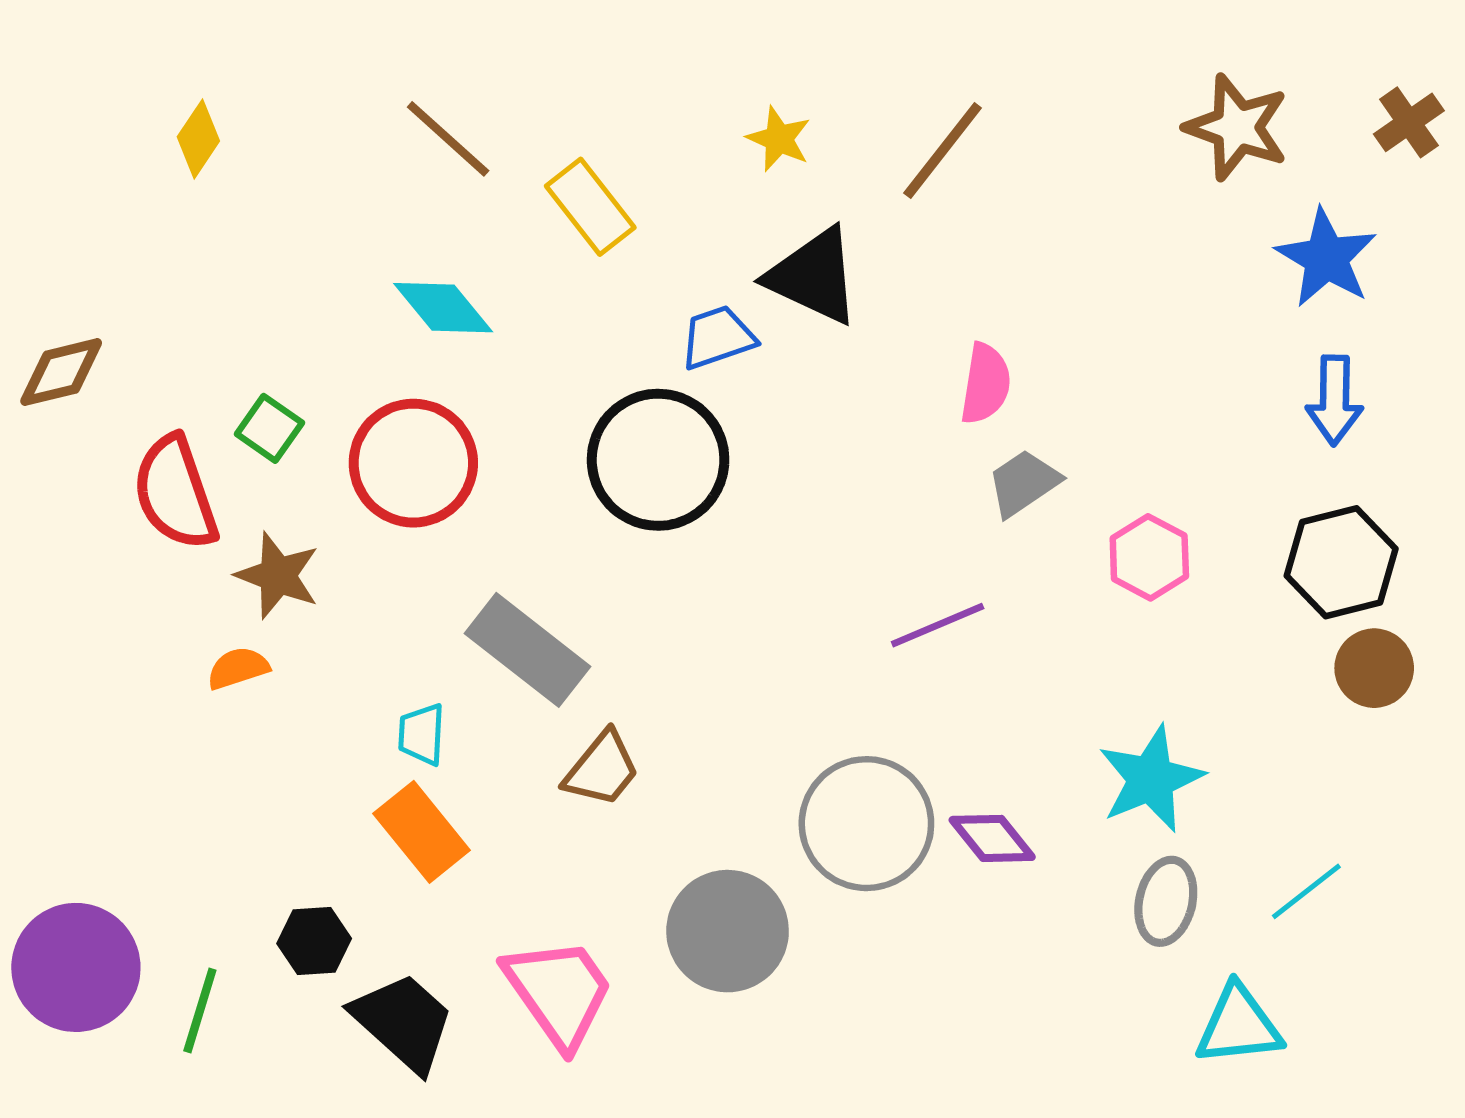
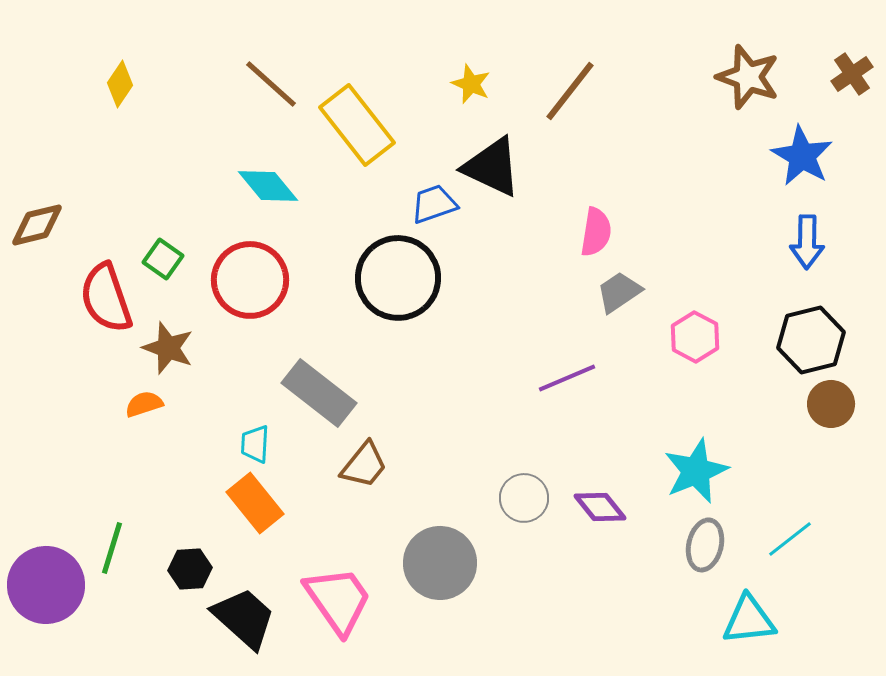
yellow rectangle: (590, 207) -> (357, 125), size x1.4
gray circle: (866, 824) -> (524, 498), size x0.6
green line: (200, 1010) -> (112, 548), moved

